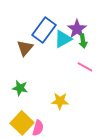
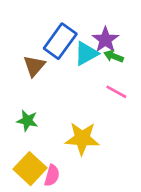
green arrow: (83, 41) -> (114, 56), turned 120
yellow star: (60, 101) -> (82, 138), size x1.4

